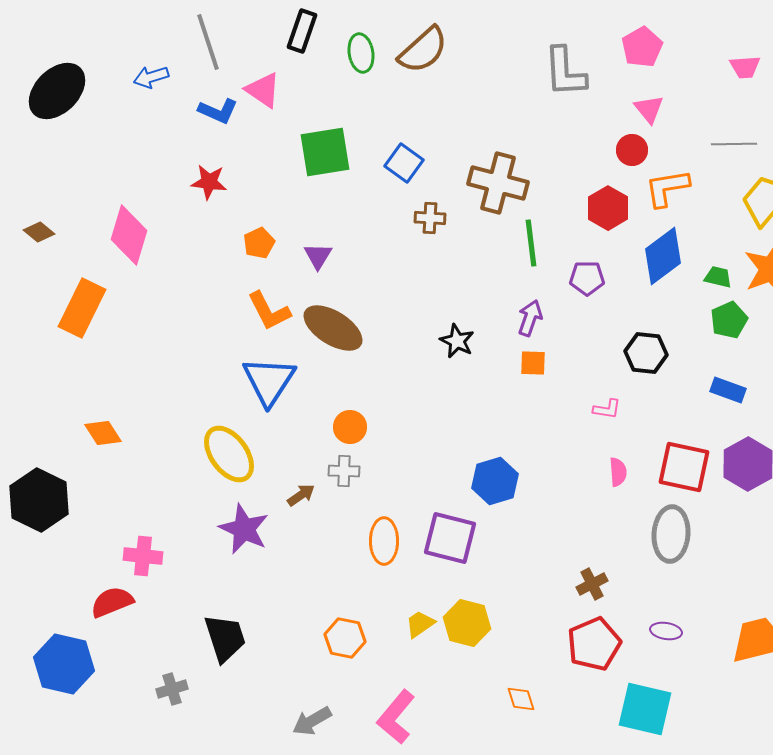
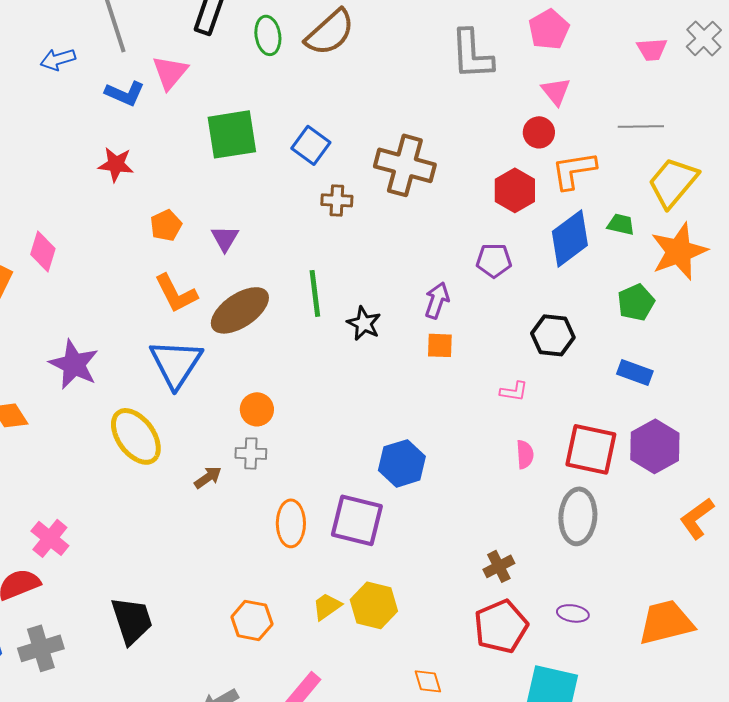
pink triangle: (263, 90) -> (170, 72), turned 36
pink diamond: (129, 235) -> (43, 251), moved, size x0.7
green line: (531, 243) -> (315, 293), moved
green trapezoid: (718, 277) -> (621, 224), moved
brown ellipse: (333, 328) -> (240, 310), turned -66
purple star: (244, 529) -> (74, 364), moved
pink cross: (143, 556) -> (50, 538), turned 33
gray cross: (172, 689) -> (41, 648), moved, size x1.4

